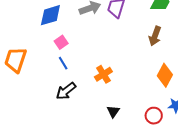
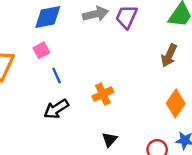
pink square: (61, 42) -> (41, 50), moved

